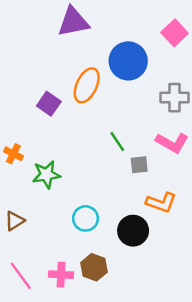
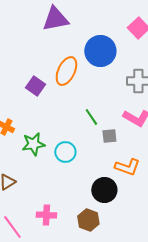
cyan circle: (85, 218) -> (65, 152), moved
brown hexagon: (94, 267) -> (88, 220), moved
pink cross: (61, 275) -> (46, 215), moved

